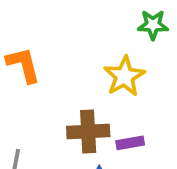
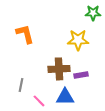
yellow star: (124, 76) -> (78, 40), turned 30

